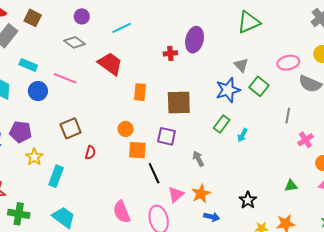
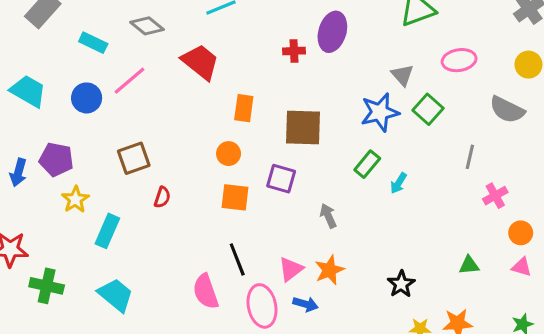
pink ellipse: (288, 63) -> (459, 60), moved
cyan rectangle: (28, 65) -> (93, 43), moved
pink line: (65, 78) -> (129, 81), turned -65
orange circle: (126, 129) -> (229, 154), moved
black line: (154, 173) -> (237, 259), moved
blue arrow: (212, 217) -> (305, 304), moved

